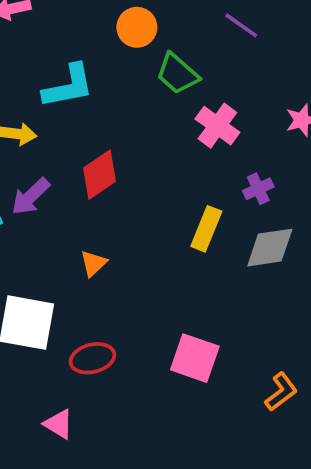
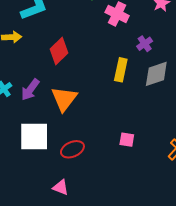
purple arrow: (31, 196) -> (30, 90), moved
orange triangle: (93, 263) -> (64, 99), size x1.8
pink square: (195, 358) -> (127, 140), size x0.6

